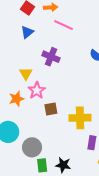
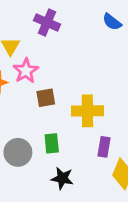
green rectangle: (42, 165) -> (52, 143), moved

